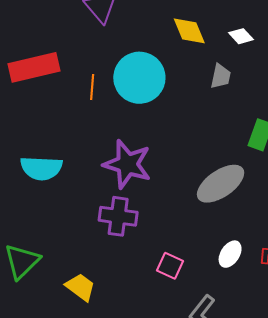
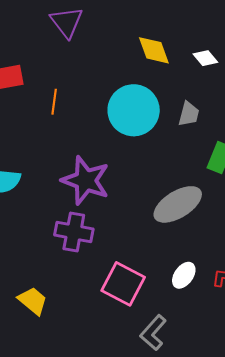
gray trapezoid: (221, 76) -> (189, 114), moved
cyan circle: (139, 78) -> (134, 110), moved
pink square: (170, 266) -> (123, 284), size x1.6

